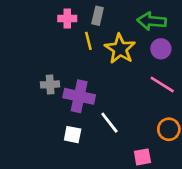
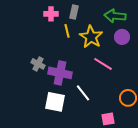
gray cross: (50, 84) -> (38, 64), turned 32
pink line: (162, 84) -> (103, 64), moved
white square: (73, 135) -> (55, 102), size x1.5

